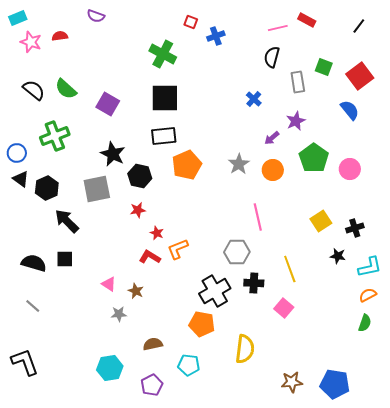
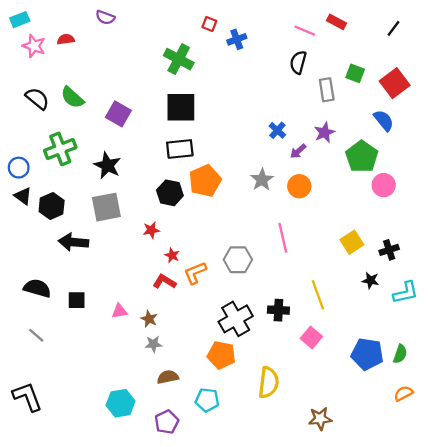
pink line: (278, 28) -> (305, 31), turned 36
blue cross: (254, 99) -> (277, 130), moved
black star: (113, 154) -> (107, 165), moved
green pentagon: (314, 158) -> (362, 157), moved
black hexagon: (140, 176) -> (170, 193), moved
black arrow: (67, 221) -> (73, 242), turned -40
gray hexagon: (237, 252) -> (238, 260), moved
black square: (65, 259) -> (77, 300), moved
pink triangle: (109, 284) -> (119, 311), turned -42
orange semicircle: (368, 295) -> (403, 393), moved
gray star: (119, 314) -> (153, 344), moved
blue pentagon: (335, 384) -> (367, 354), moved

